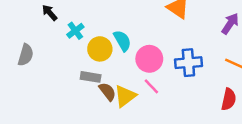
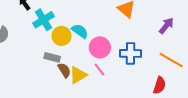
cyan cross: (75, 31) -> (44, 20), size x1.5
cyan semicircle: (122, 41) -> (80, 31), turned -30

